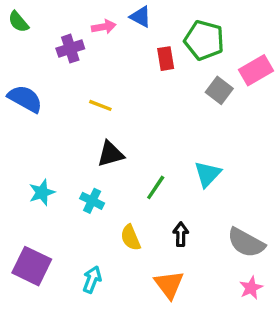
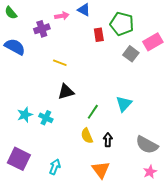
blue semicircle: (25, 99) -> (15, 47), moved
cyan cross: (92, 201) -> (46, 118), moved
yellow semicircle: (131, 238) -> (87, 136), moved

